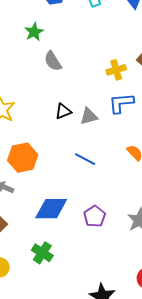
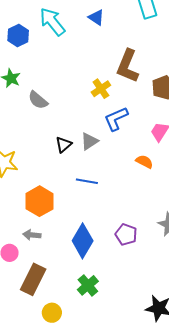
blue line: (85, 159) -> (87, 181), moved
blue diamond: (51, 209) -> (83, 241), turned -40
green cross: (42, 253) -> (88, 285), turned 35

